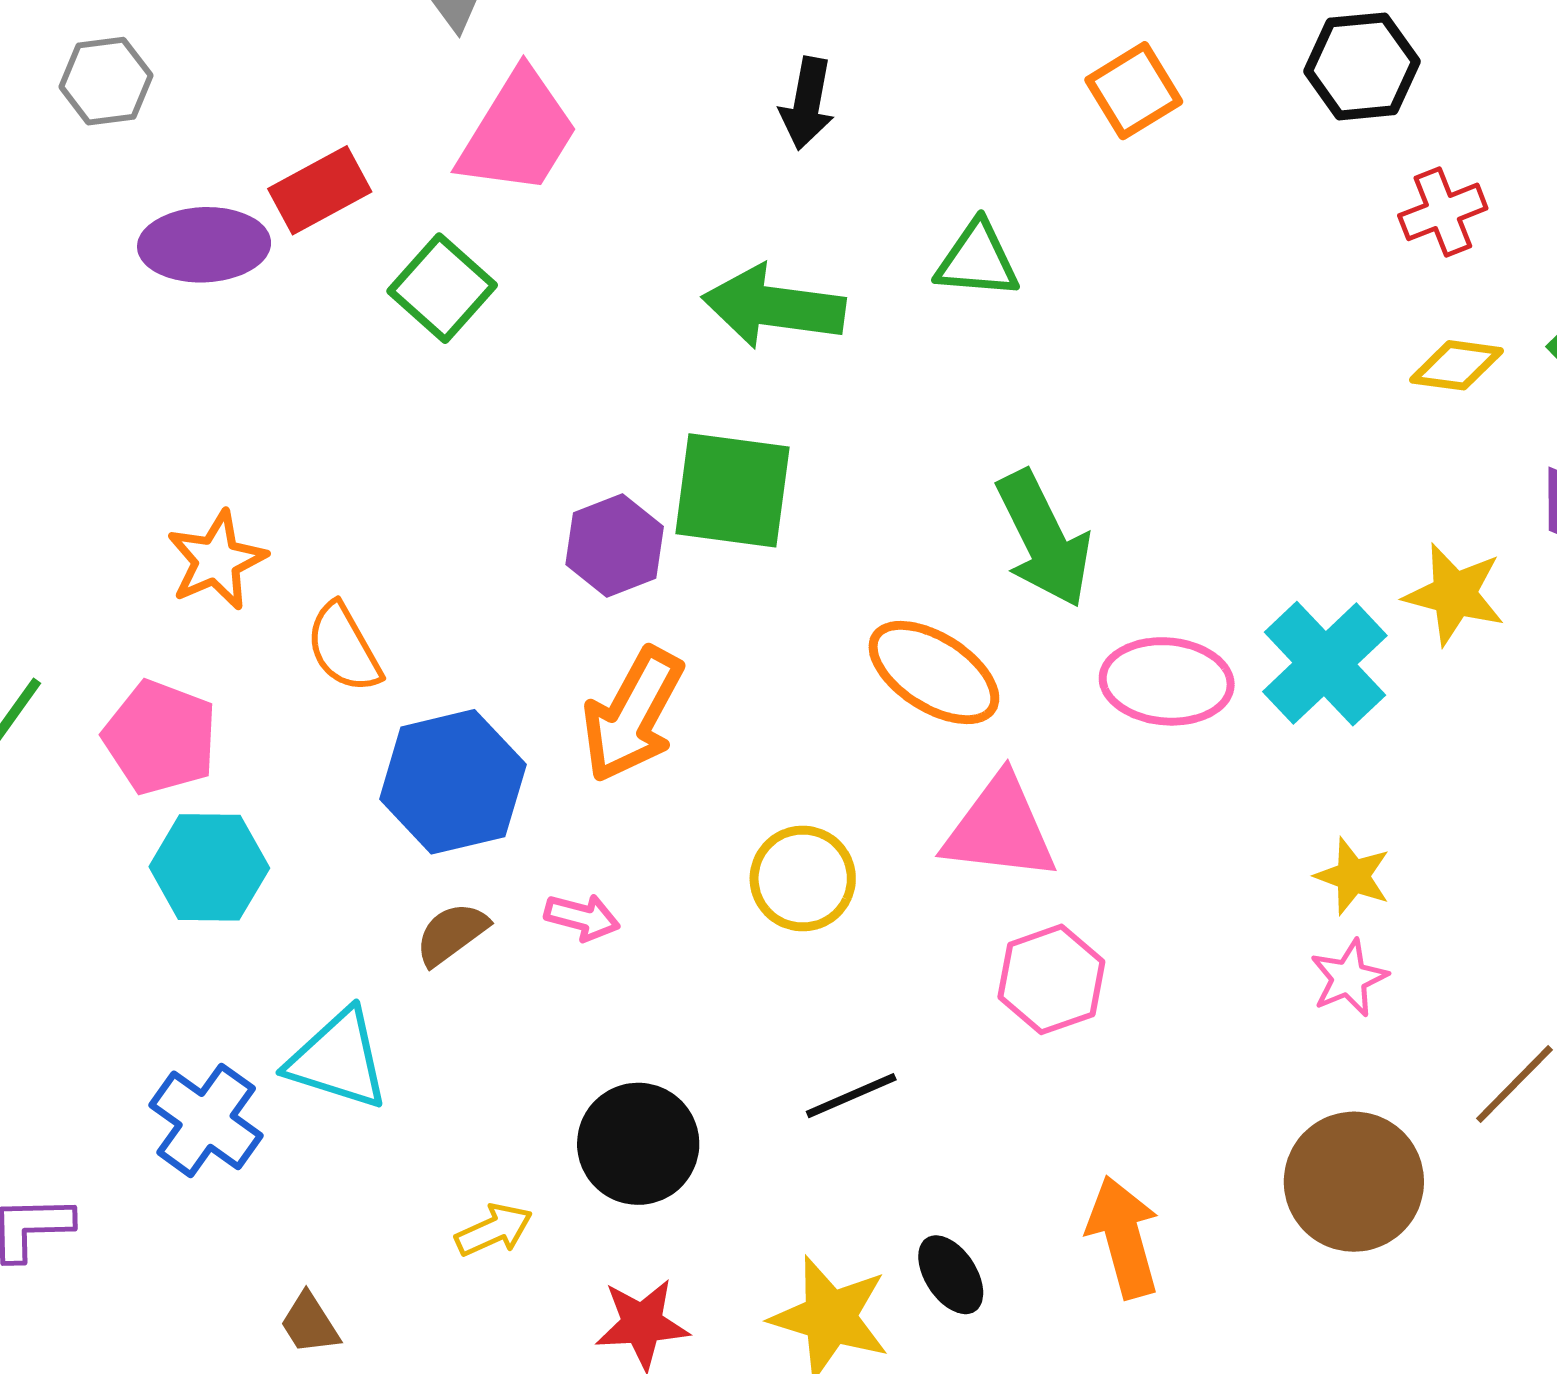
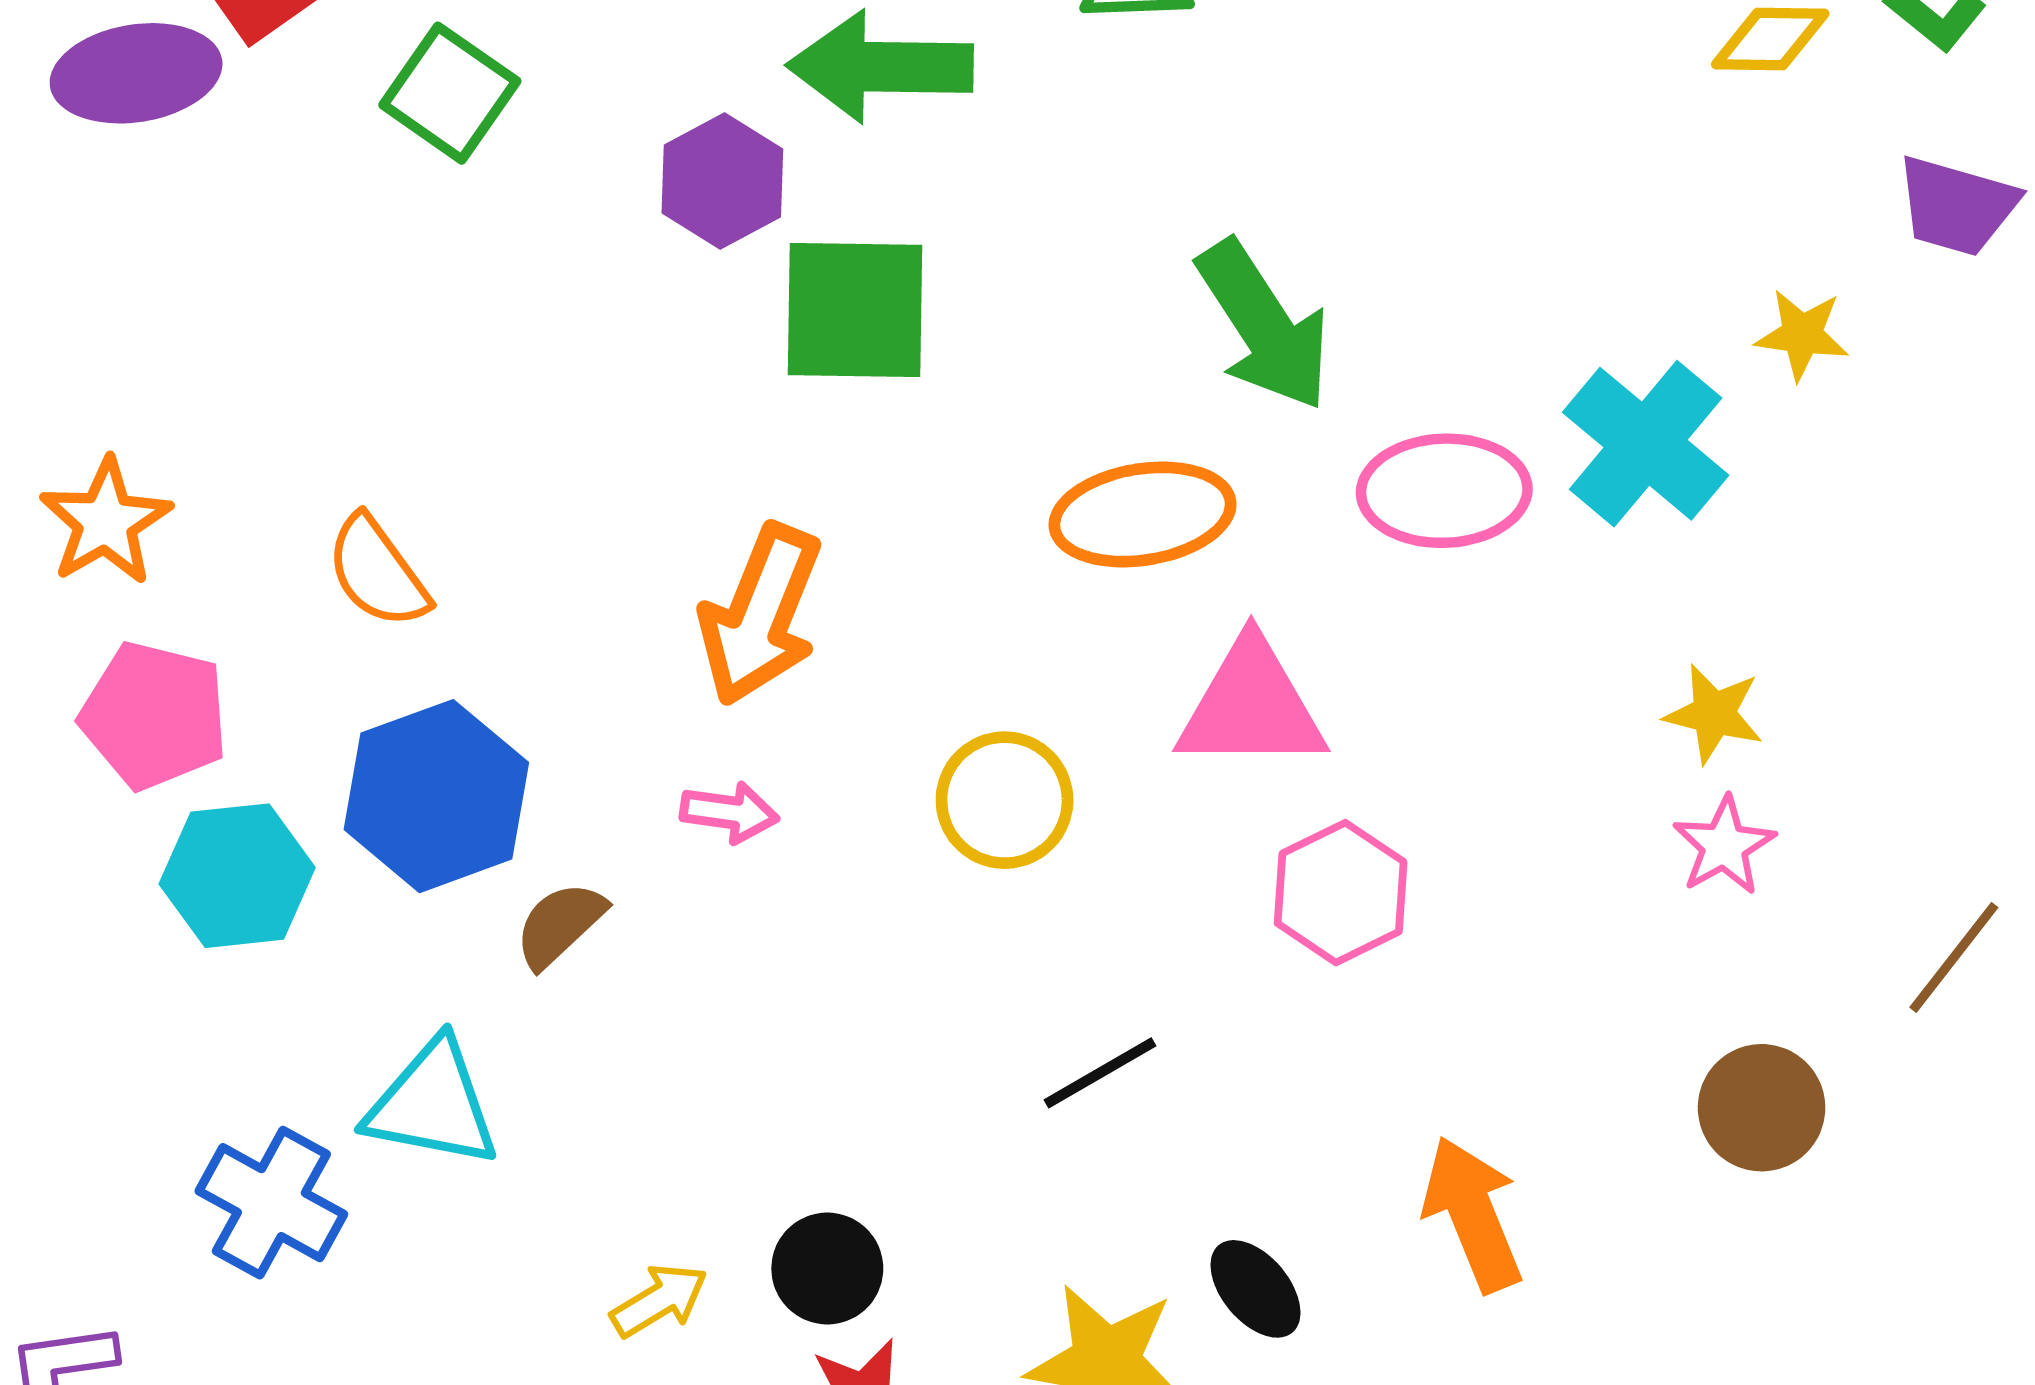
purple hexagon: (615, 545) -> (722, 181), moved
orange star: (217, 560) -> (106, 522), moved
yellow star: (1454, 594) -> (1802, 335), size x0.7
orange ellipse: (934, 673) -> (1143, 514), turned -35
blue hexagon: (453, 782) -> (436, 796), moved
pink arrow: (582, 917) -> (729, 812), moved
black circle: (638, 1144) -> (827, 1269), moved, size x0.7
brown circle: (1354, 1182) -> (1762, 1108), size x0.7

